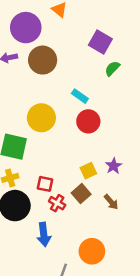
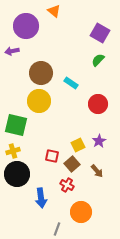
purple square: (100, 42) -> (100, 33), moved
brown circle: (43, 60) -> (41, 73), moved
red circle: (88, 121) -> (98, 104), moved
red square: (45, 184) -> (52, 156), moved
red cross: (57, 203) -> (67, 185), moved

